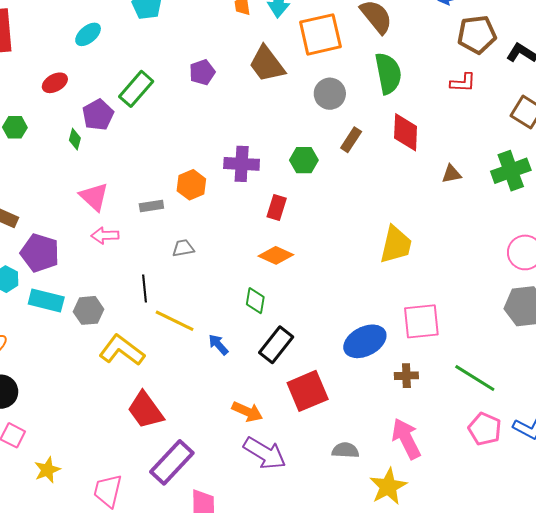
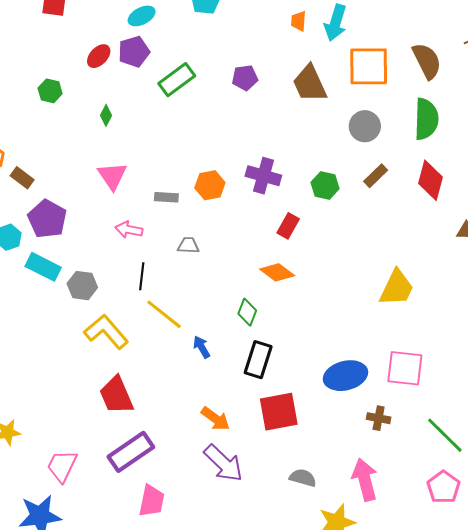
red ellipse: (55, 83) -> (99, 56), turned -30
purple pentagon: (98, 115) -> (134, 52), moved
pink arrow: (105, 235) -> (129, 230), moved
black rectangle: (276, 345) -> (258, 360), turned -33

